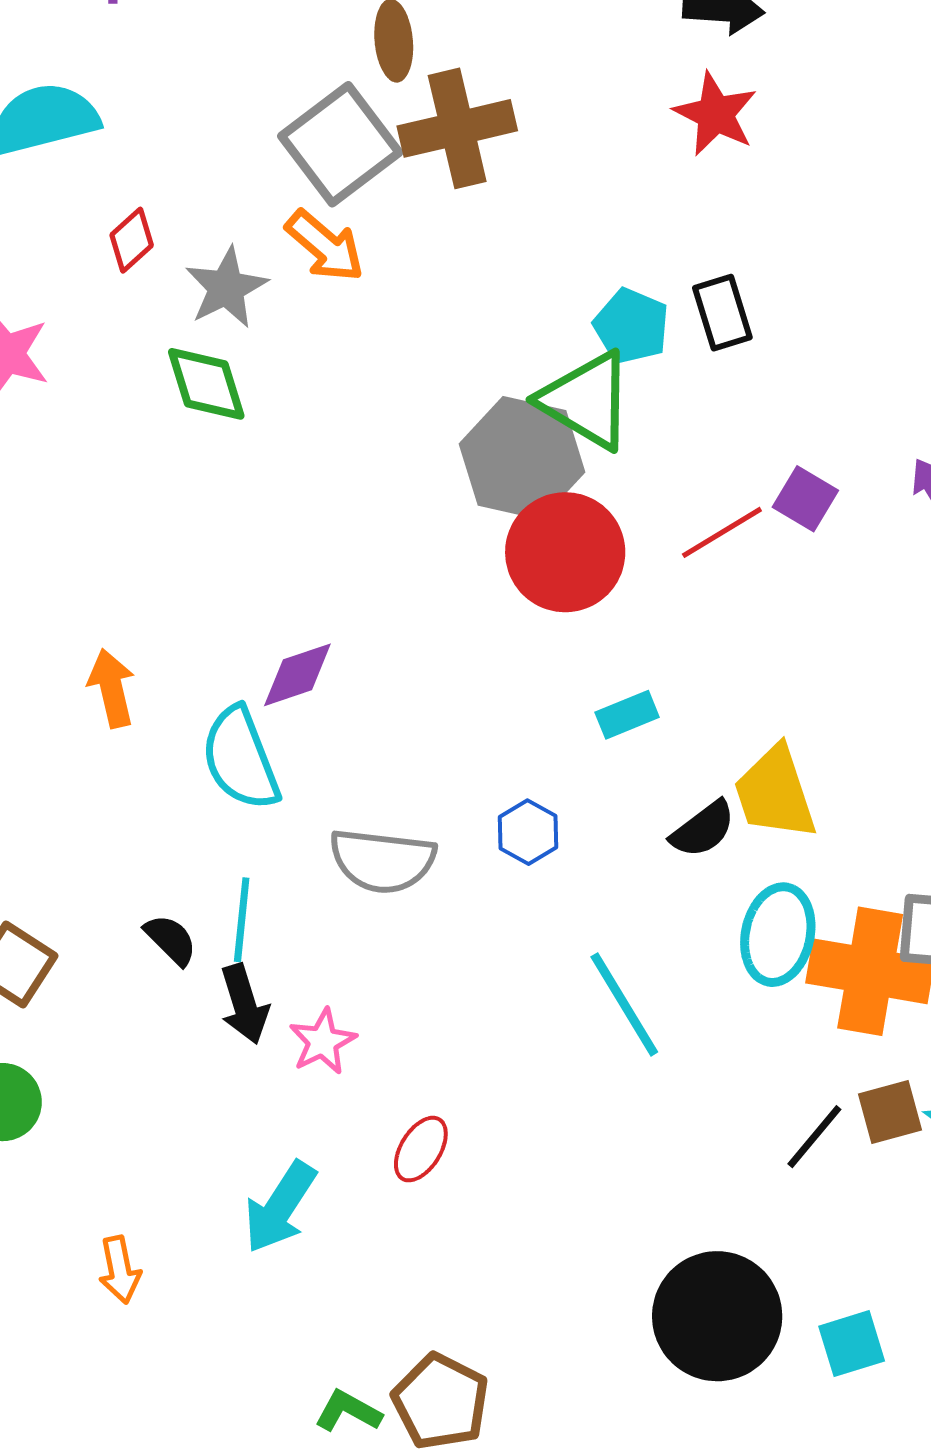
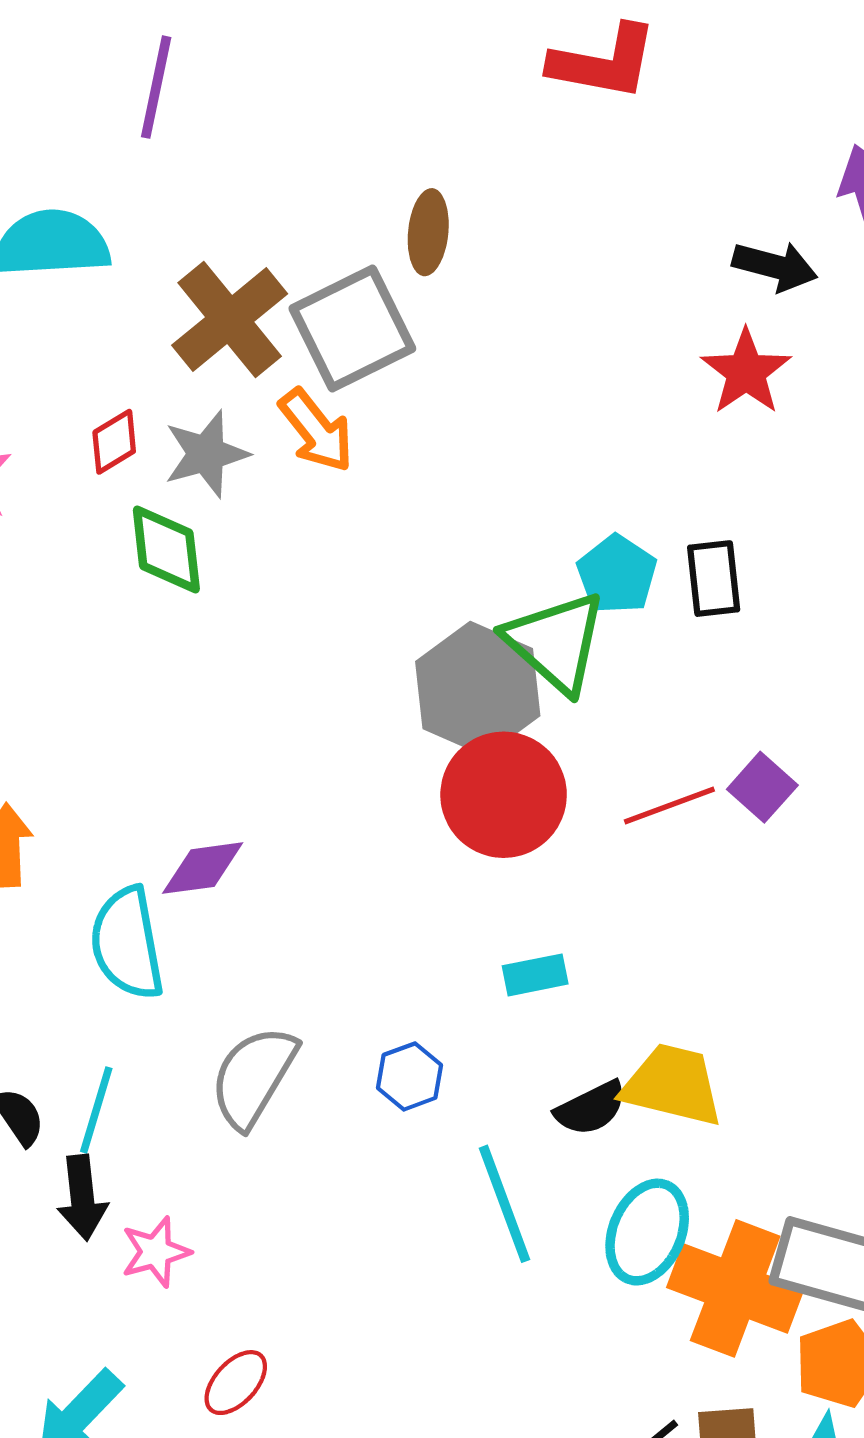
brown cross: (457, 128) -> (230, 320), moved, turned -37
red diamond: (132, 240) -> (114, 442), moved
yellow trapezoid: (775, 793) -> (672, 1085), turned 111
gray semicircle: (382, 861) -> (253, 1077), turned 103
cyan line: (624, 1004) -> (505, 1204), moved

